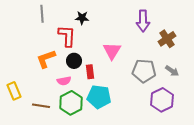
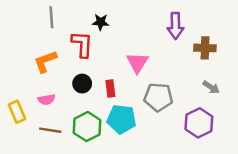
brown cross: (167, 39) -> (205, 48), turned 36
orange L-shape: (46, 59) -> (45, 61), moved
black circle: (74, 61) -> (82, 84), moved
gray pentagon: (144, 71) -> (158, 97), moved
pink semicircle: (64, 81) -> (47, 100), moved

